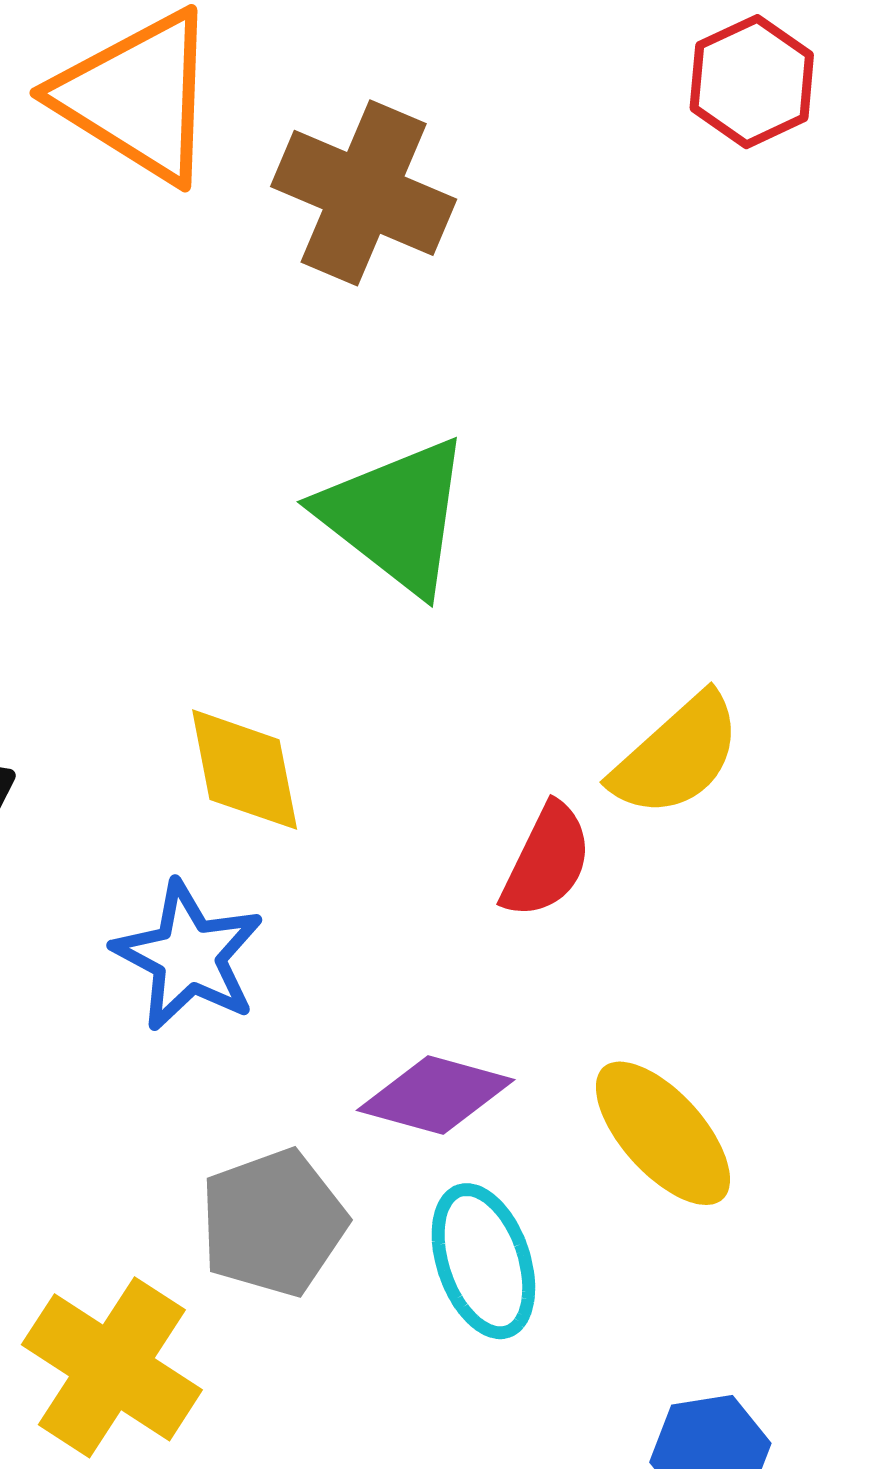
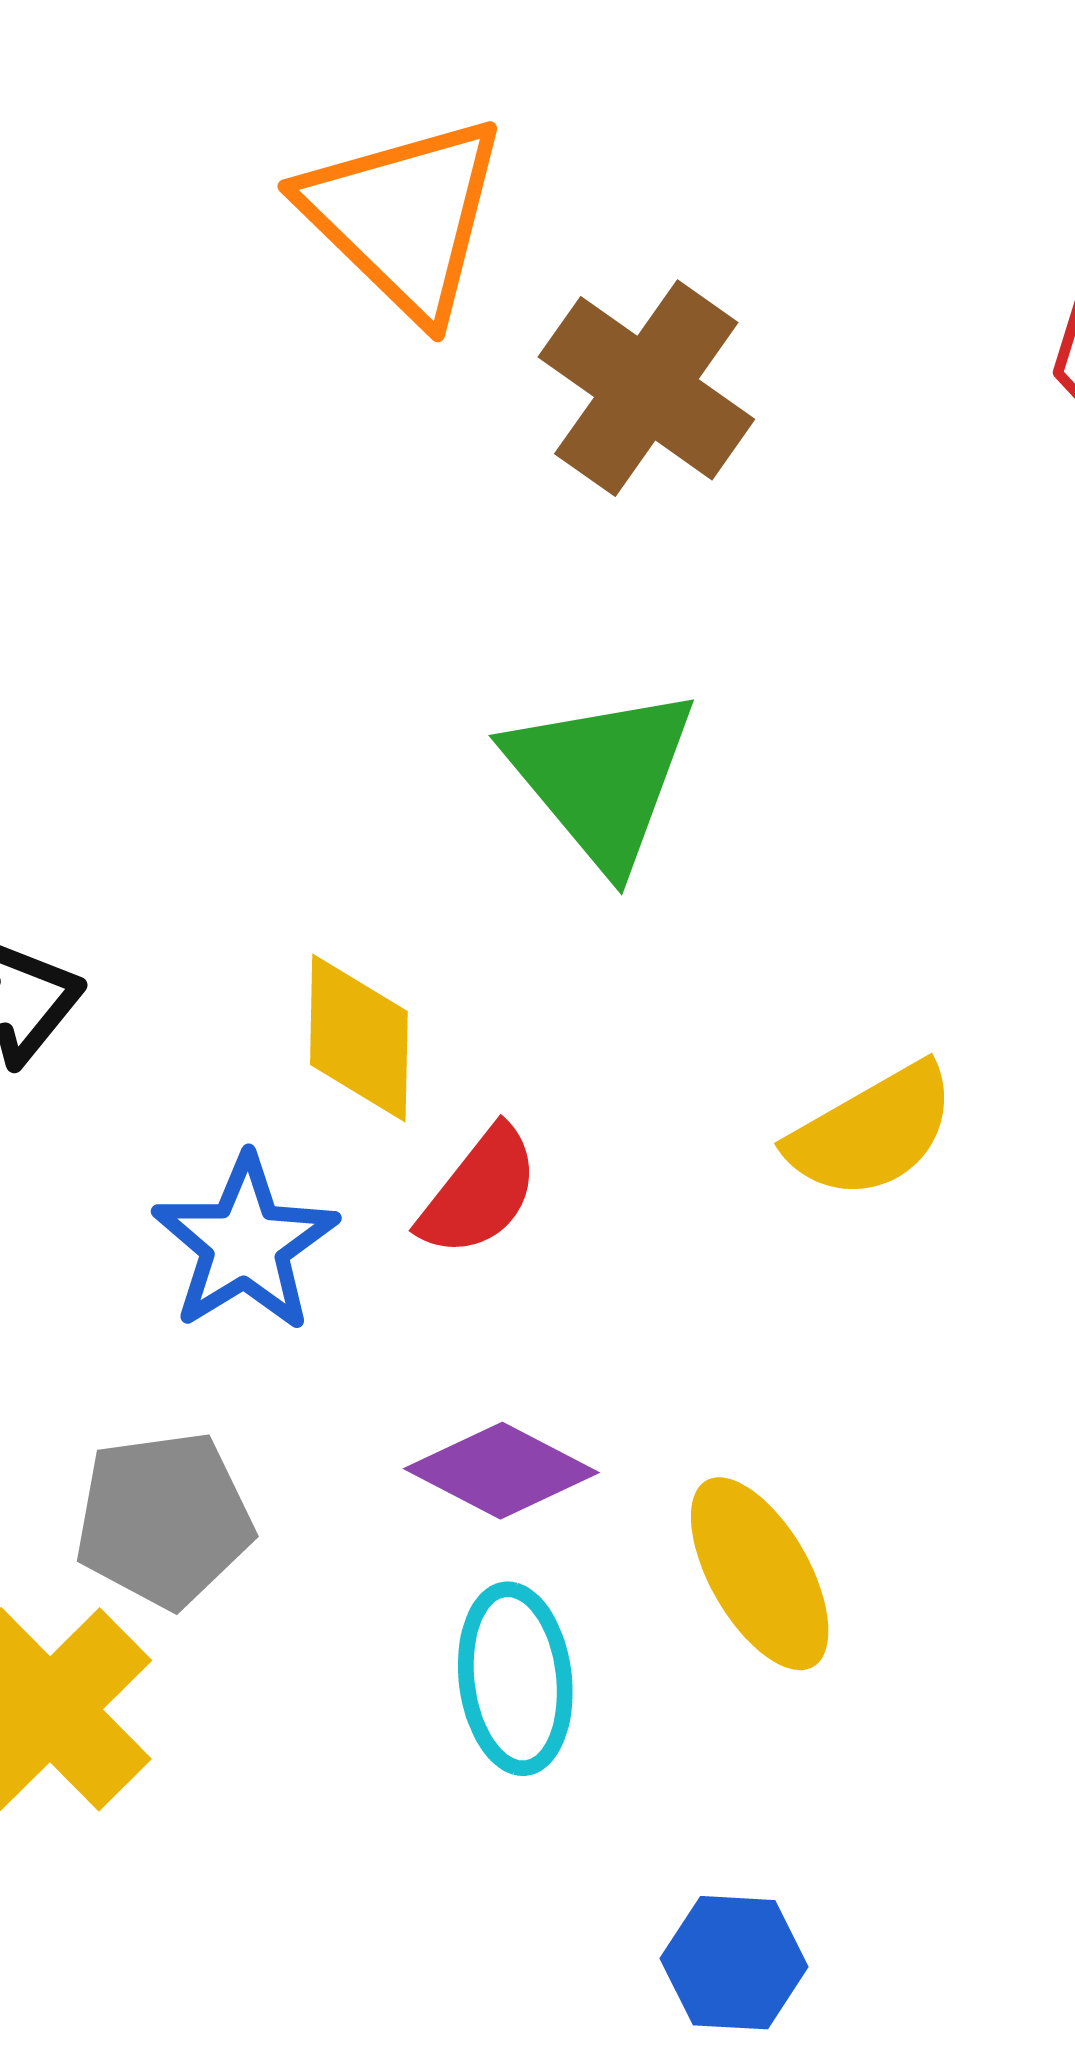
red semicircle: (547, 861) -> (479, 1192), moved
gray pentagon: (273, 1223) -> (164, 1520), moved

